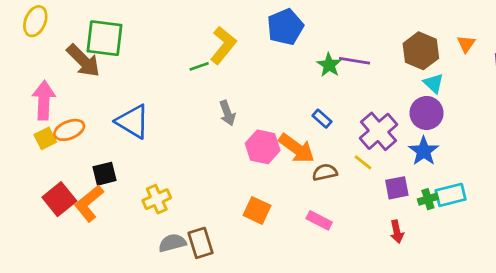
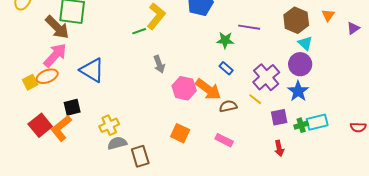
green star: (329, 65) -> (225, 40), moved, turned -30
pink arrow: (44, 100) -> (55, 55), moved, turned 40
gray semicircle: (172, 243) -> (117, 143), moved

